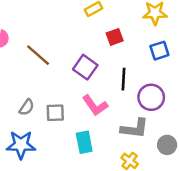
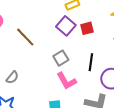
purple square: (85, 67) -> (66, 26), moved
gray square: (55, 113) -> (61, 58), moved, turned -35

